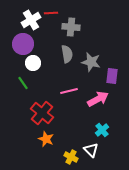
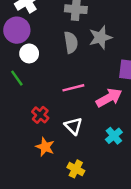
gray star: (91, 62) -> (100, 37), moved, turned -30
red cross: (42, 113) -> (40, 115), size x0.6
white triangle: (91, 150) -> (73, 126), moved

